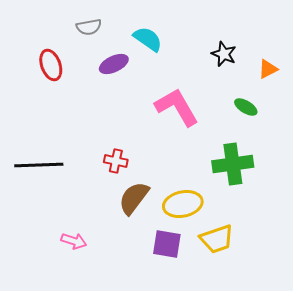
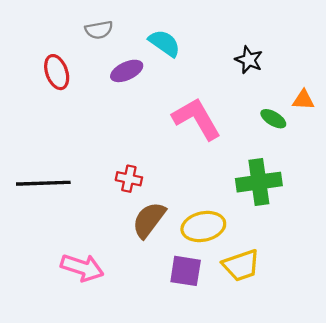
orange triangle: (268, 69) -> (303, 100), moved, turned 30
pink arrow: (74, 241) -> (82, 268), size x1.5

